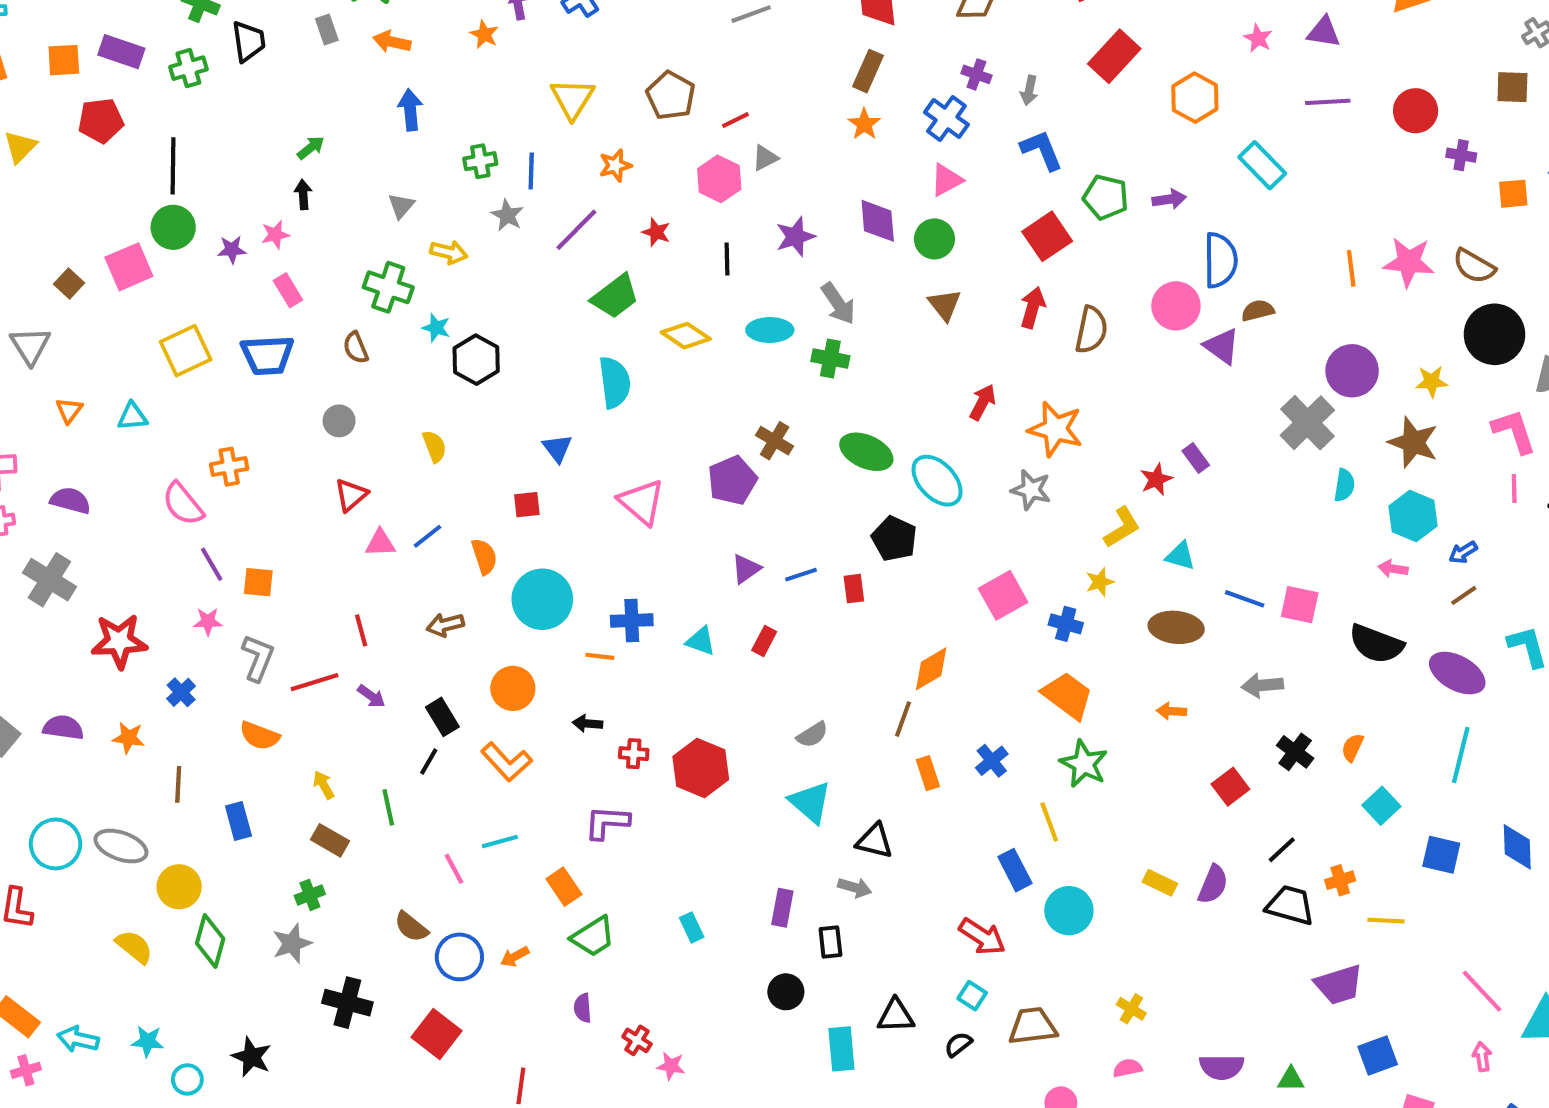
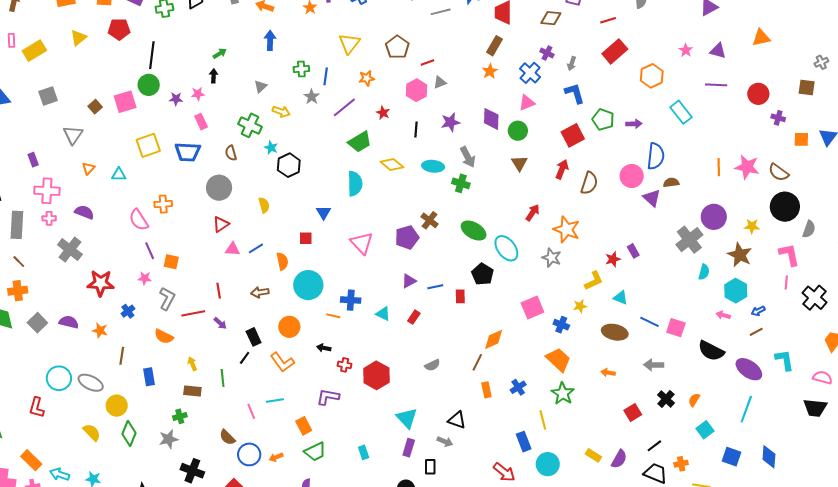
gray circle: (339, 421) -> (219, 188), size x1.6
cyan triangle: (810, 802) -> (407, 418), moved
brown rectangle: (330, 840) -> (192, 391), turned -30

